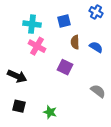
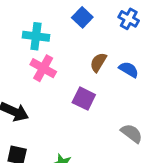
blue square: (64, 21) -> (82, 17), moved, turned -32
brown semicircle: (75, 42) -> (98, 62), turned 32

